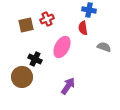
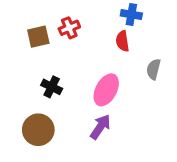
pink ellipse: (62, 47) -> (106, 90), moved
gray semicircle: (104, 47) -> (153, 69), turned -96
brown circle: (22, 77) -> (38, 130), moved

